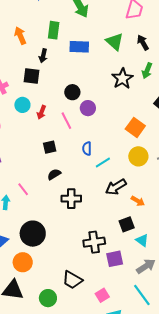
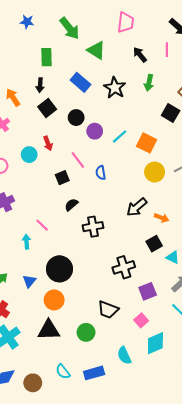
orange arrow: (20, 36) -> (13, 97), moved
green triangle: (115, 42) -> (96, 50), moved
blue rectangle: (79, 47) -> (81, 82), moved, turned 48
black square: (32, 76) -> (47, 108), moved, turned -36
black star: (122, 79) -> (115, 88), moved
cyan circle: (22, 105) -> (29, 155), moved
red arrow: (42, 112) -> (48, 143), turned -32
pink line: (66, 121) -> (78, 160), moved
cyan line: (103, 162) -> (120, 137), moved
purple square: (115, 259) -> (148, 291), moved

